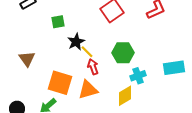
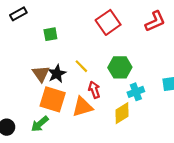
black star: (76, 42) -> (57, 74), moved
brown triangle: (27, 59) -> (41, 74), moved
red arrow: (93, 67) -> (94, 90), moved

